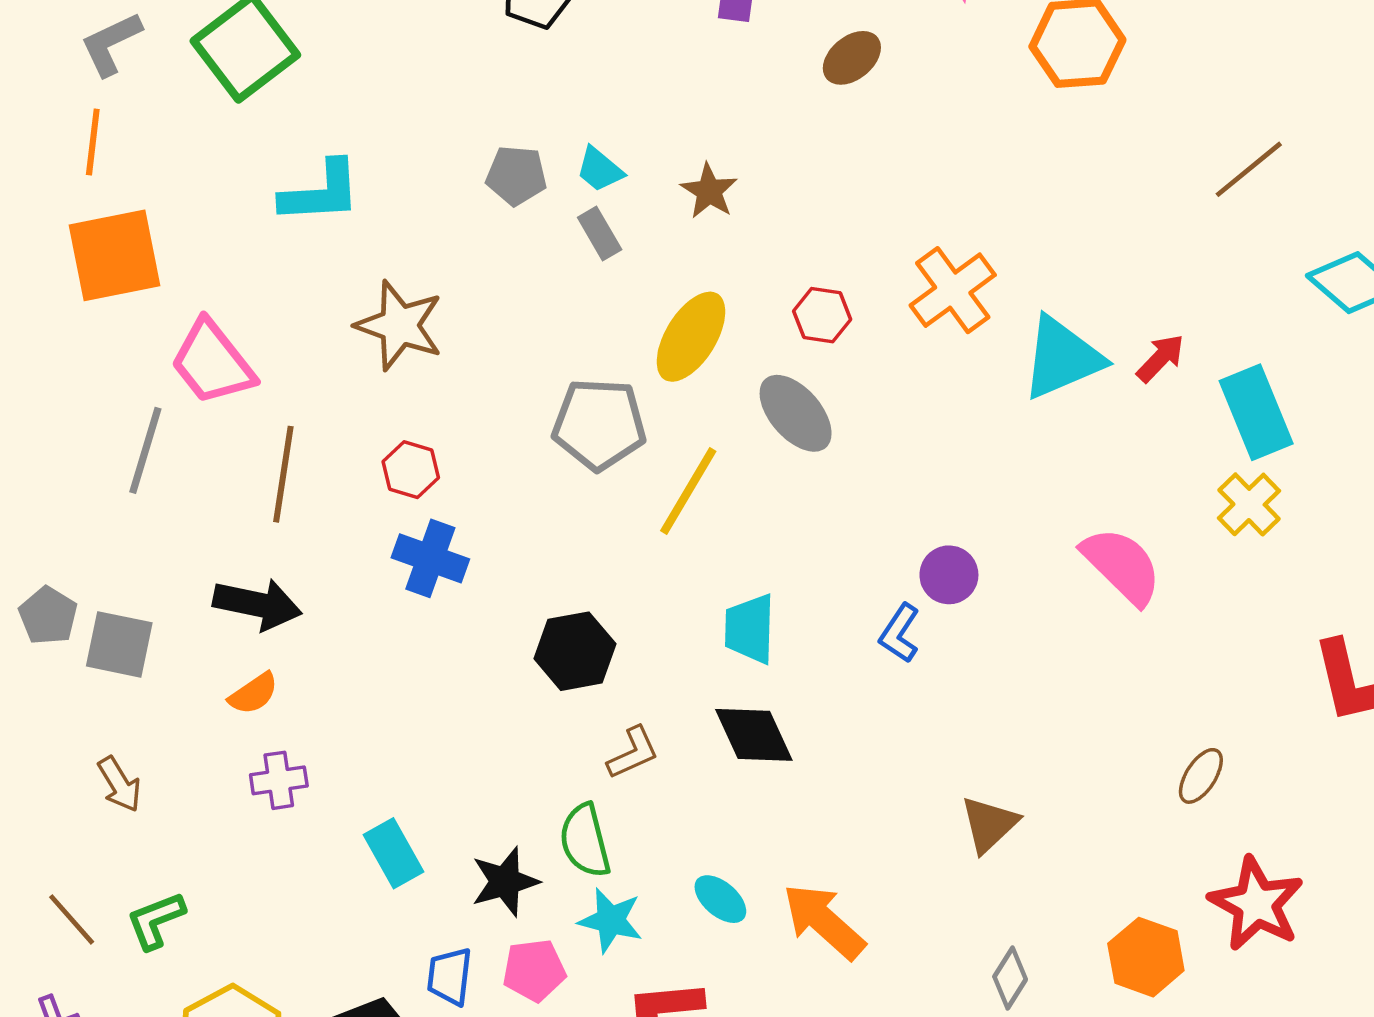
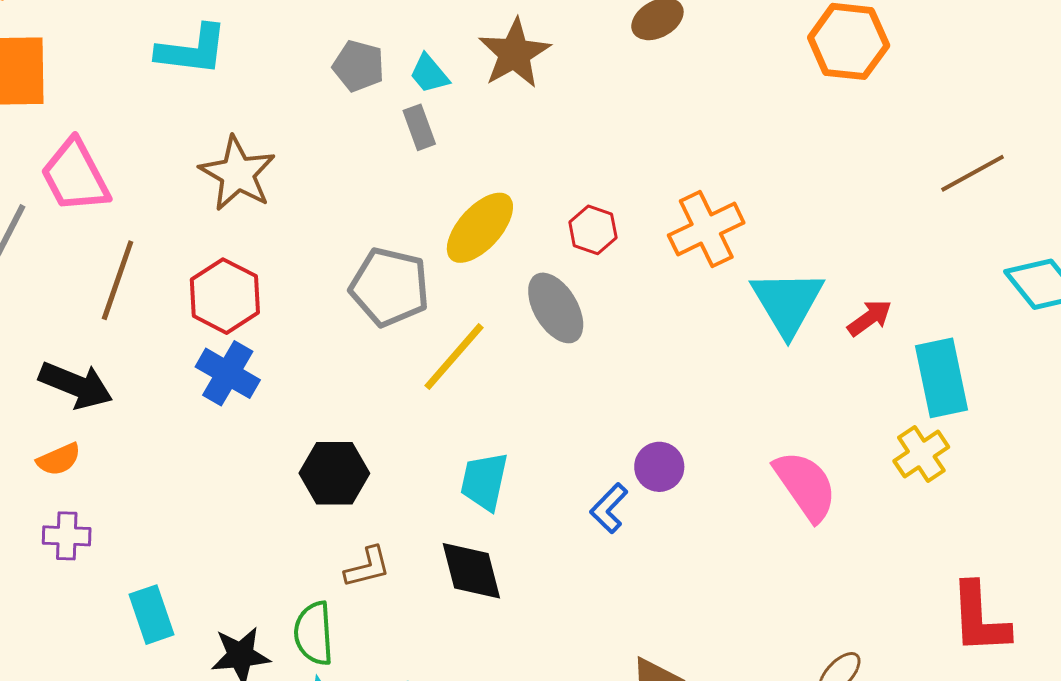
brown star: (709, 191) -> (514, 53), moved, size x1.5
cyan triangle: (1062, 358) -> (787, 302), turned -48
red hexagon: (411, 470) -> (225, 296), size x1.5

